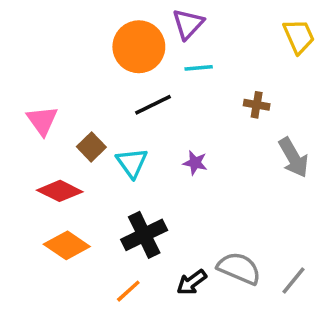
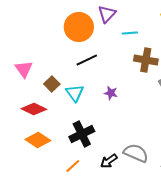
cyan line: (199, 68) -> (130, 33), moved
brown cross: (257, 105) -> (146, 60), size x1.6

